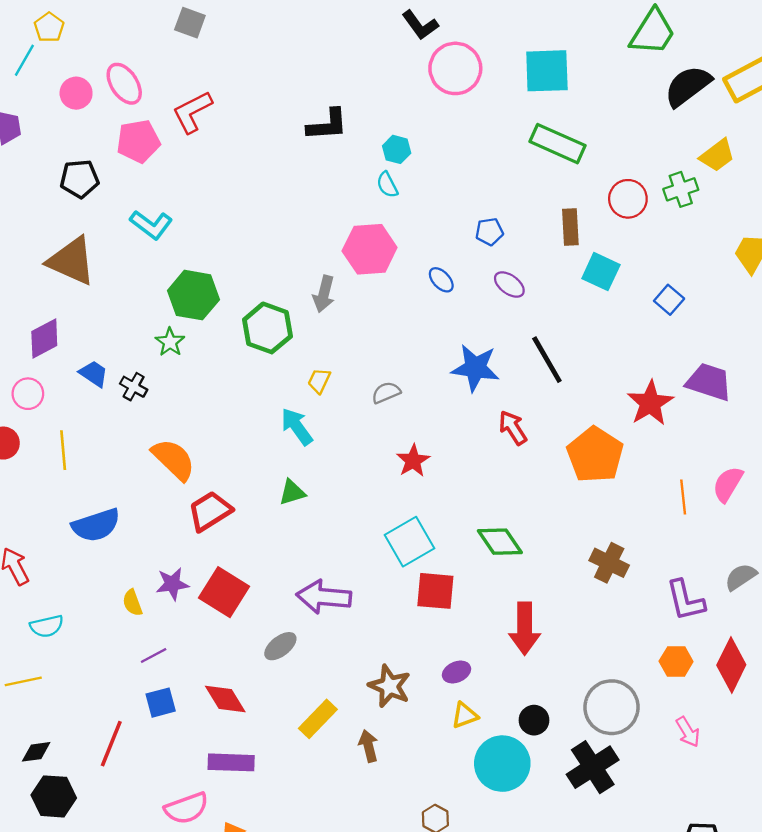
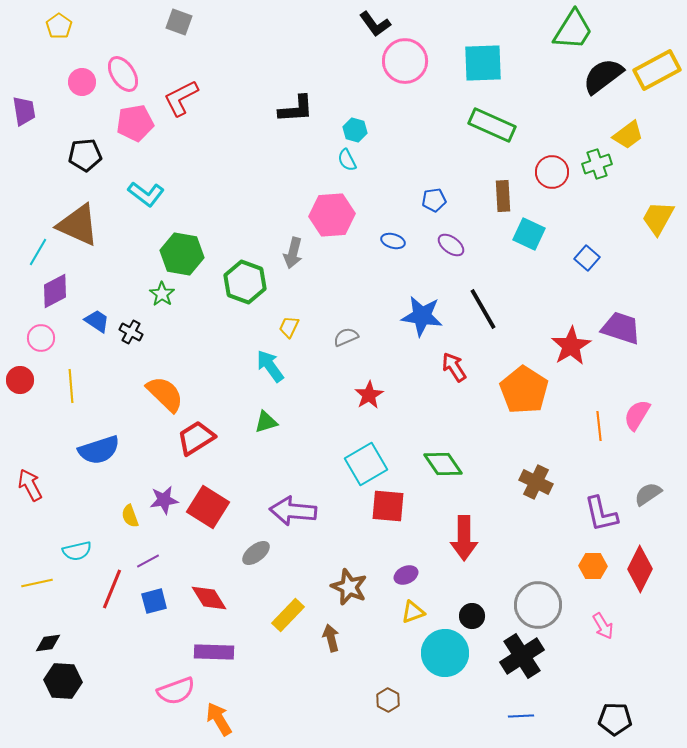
cyan line: (24, 60) -> (38, 252), moved
blue ellipse: (441, 280) -> (393, 241), turned -30
cyan semicircle: (47, 626) -> (77, 551), moved
red line: (111, 744) -> (112, 589), moved

